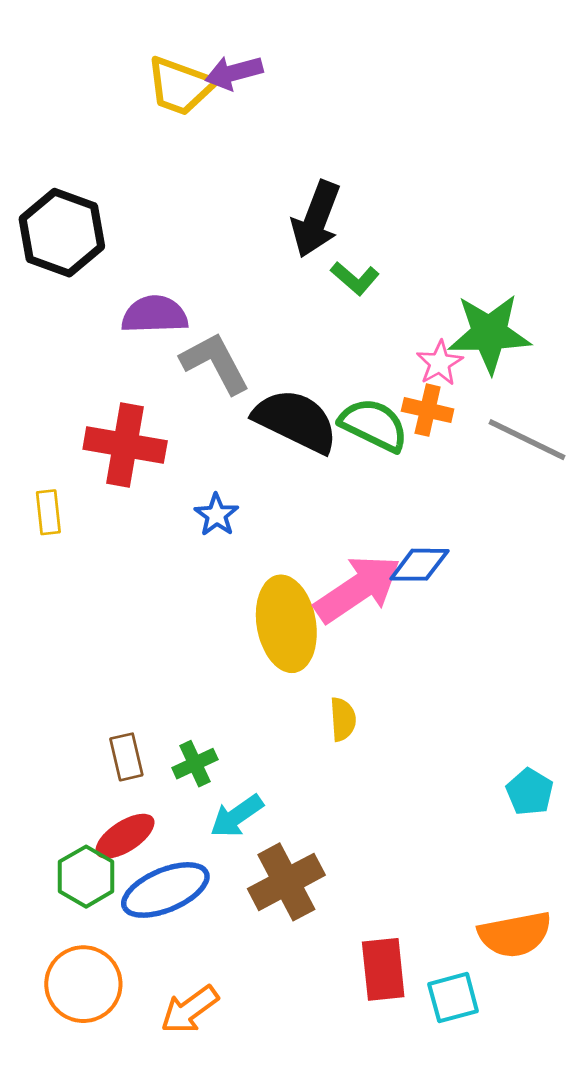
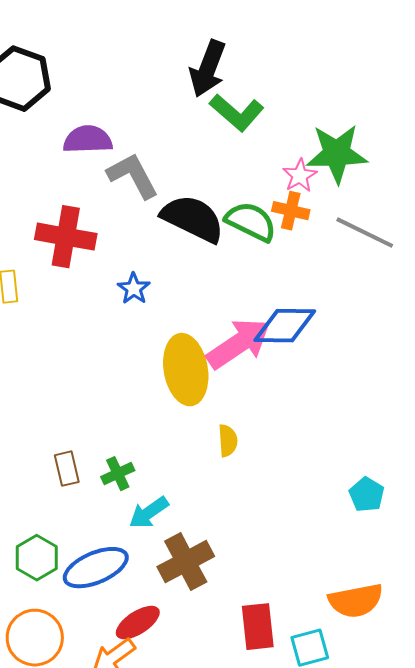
green L-shape: (355, 278) -> (237, 113), size x1.5
blue diamond: (419, 565) -> (285, 326), size x1.4
red ellipse: (125, 836) -> (138, 623), moved

